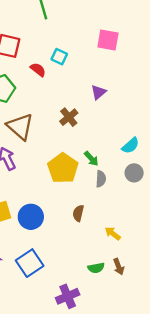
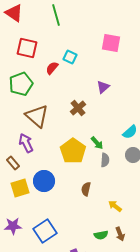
red semicircle: (38, 70) -> (52, 68), turned -88
blue circle: (31, 217) -> (44, 181), moved

